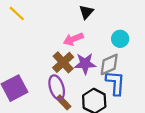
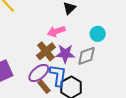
blue L-shape: (115, 83) -> (58, 75), moved
purple ellipse: (57, 87) -> (39, 73), turned 65

